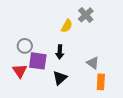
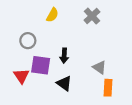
yellow semicircle: (67, 26) -> (52, 15), moved
gray circle: (25, 46) -> (28, 41), moved
black triangle: (60, 78) -> (64, 83), turned -42

